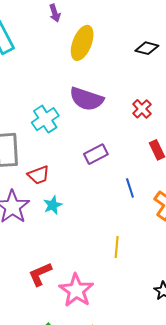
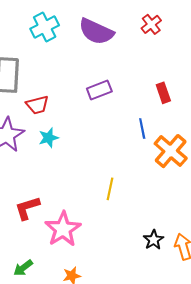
red cross: (142, 109) -> (151, 24), moved
cyan cross: (45, 119) -> (45, 27), moved
blue line: (130, 188) -> (142, 128), moved

